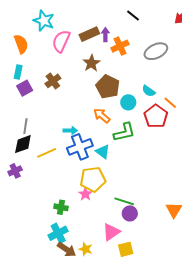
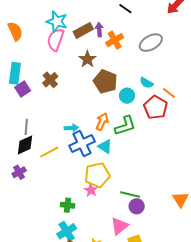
cyan star: (44, 21) -> (57, 21), moved
orange semicircle: (21, 44) -> (15, 31), moved
cyan rectangle: (18, 72) -> (15, 73), size x1.5
orange arrow: (102, 116) -> (102, 122), moved, turned 78

